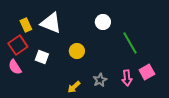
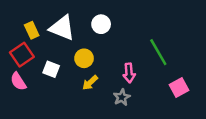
white circle: (103, 22) -> (101, 24), moved
yellow circle: (77, 51) -> (84, 58), moved
pink arrow: (127, 78) -> (129, 73), moved
yellow arrow: (74, 87) -> (90, 83), moved

